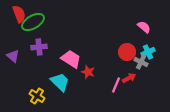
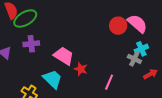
pink semicircle: (144, 27) -> (137, 24), size x1.5
red circle: (127, 52) -> (118, 26), moved
red arrow: (129, 78) -> (150, 74), moved

